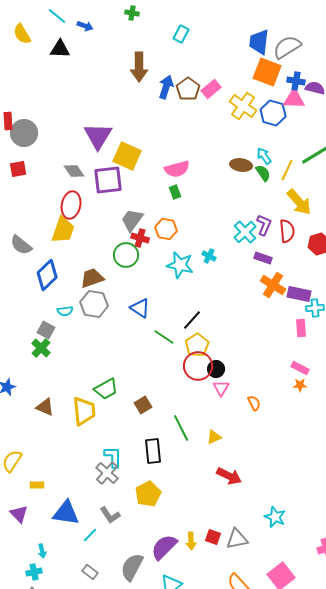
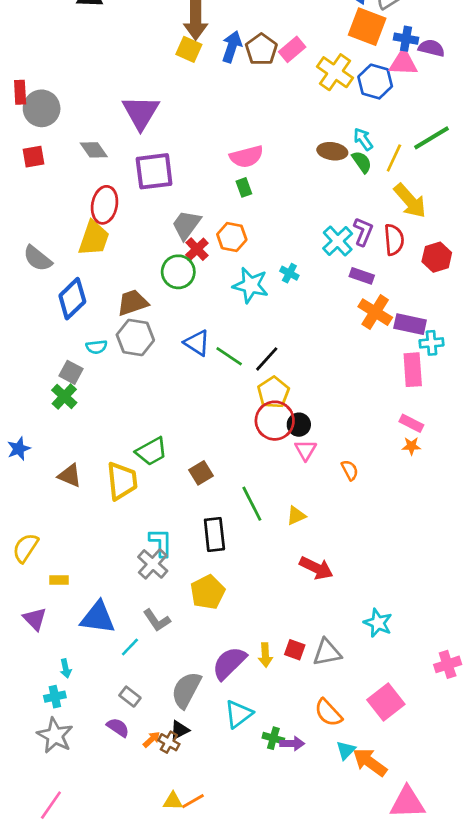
yellow square: (127, 156) -> (189, 49), moved, size x0.7
gray diamond: (74, 171) -> (94, 150), moved
red cross: (140, 238) -> (197, 249), turned 30
pink rectangle: (301, 328) -> (413, 370), size x1.4
green line: (164, 337) -> (229, 356), moved

